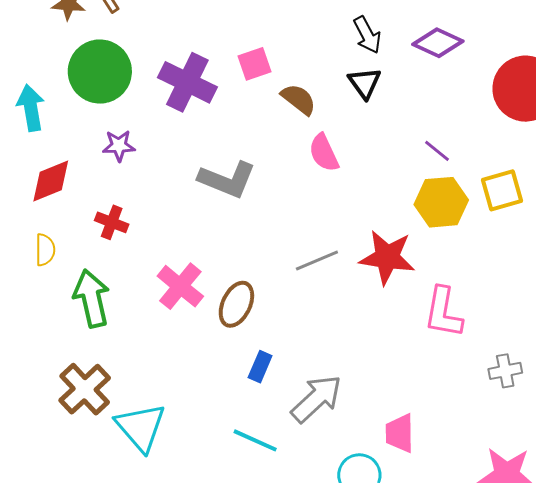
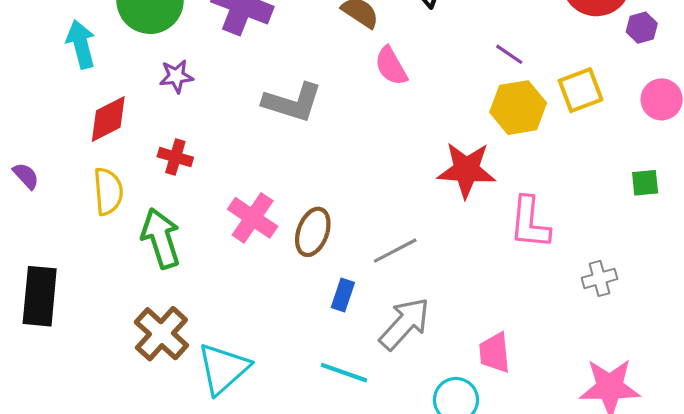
yellow semicircle: (45, 250) -> (108, 191), size x1.4
gray line: (317, 261) -> (395, 251), moved
cyan triangle: (141, 427) -> (223, 369), turned 34

